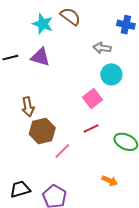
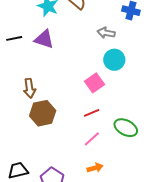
pink line: (62, 151) -> (92, 139), moved
orange arrow: (110, 181) -> (95, 168), moved, turned -42

